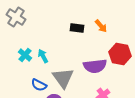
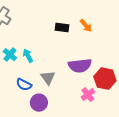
red hexagon: (120, 54) -> (105, 79), moved
gray triangle: (63, 78) -> (48, 78), size x0.7

